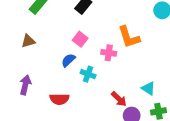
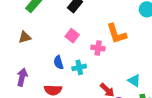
blue semicircle: (68, 60) -> (59, 62), moved, turned -64
cyan cross: (88, 74) -> (79, 67), turned -32

